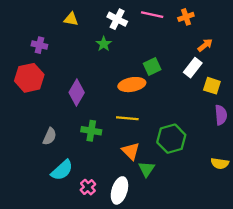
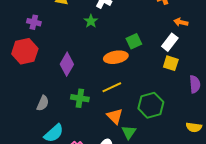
orange arrow: (205, 45) -> (181, 22), turned -128
yellow square: (212, 86) -> (171, 63), moved
yellow line: (127, 118) -> (112, 87), turned -30

